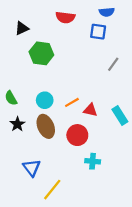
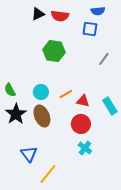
black triangle: (22, 28) -> (38, 14), moved
green hexagon: (41, 53) -> (54, 51), moved
black star: (17, 124) -> (16, 114), size x1.5
red circle: (77, 135) -> (81, 124), moved
cyan cross: (93, 161) -> (85, 148), turned 32

